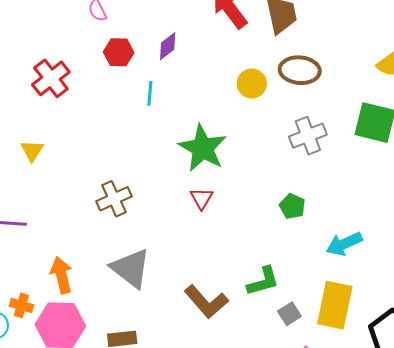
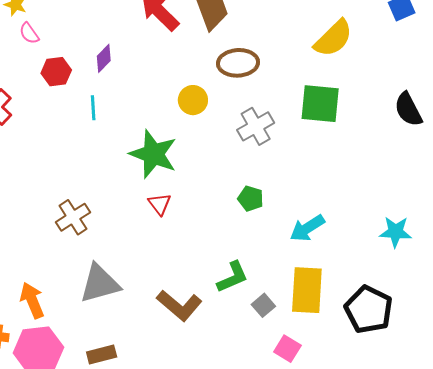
yellow circle: (252, 84) -> (193, 100), moved
gray triangle: (131, 268) -> (100, 284), turned -45

